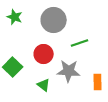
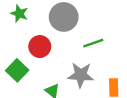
red circle: (44, 54) -> (40, 47), moved

